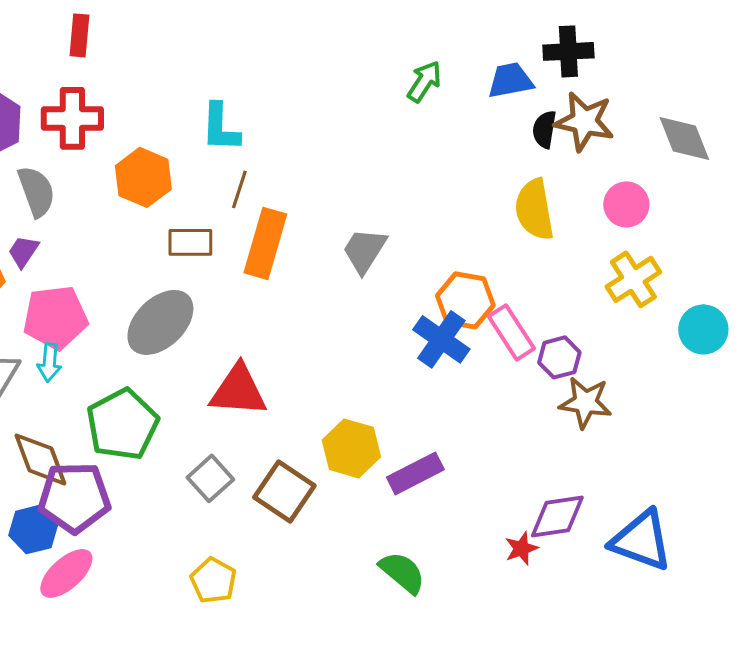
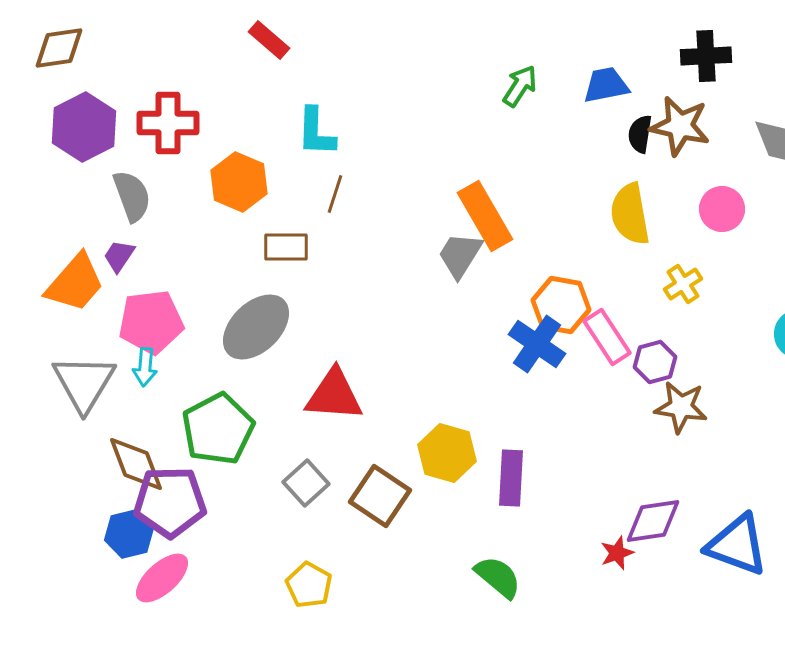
red rectangle: (79, 35) -> (269, 40), moved, turned -54
black cross: (568, 51) -> (706, 56), moved
orange rectangle: (265, 243) -> (485, 216), moved, turned -46
yellow cross: (633, 279) -> (683, 284), moved, size x0.7
purple rectangle: (415, 473) -> (511, 478), turned -60

